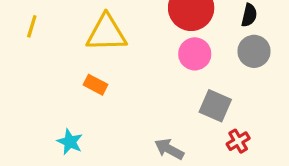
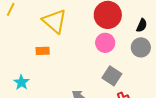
yellow triangle: (106, 33) -> (55, 21), turned 32
orange rectangle: (95, 85) -> (43, 51), turned -40

